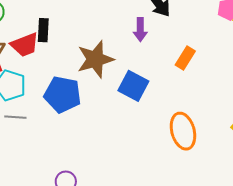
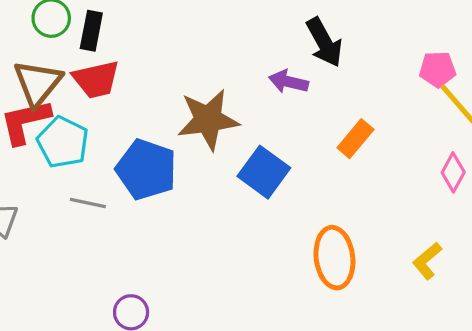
black rectangle: (43, 30) -> (91, 31), moved
purple arrow: (140, 30) -> (288, 82), turned 95
gray line: (15, 117) -> (88, 203), moved

